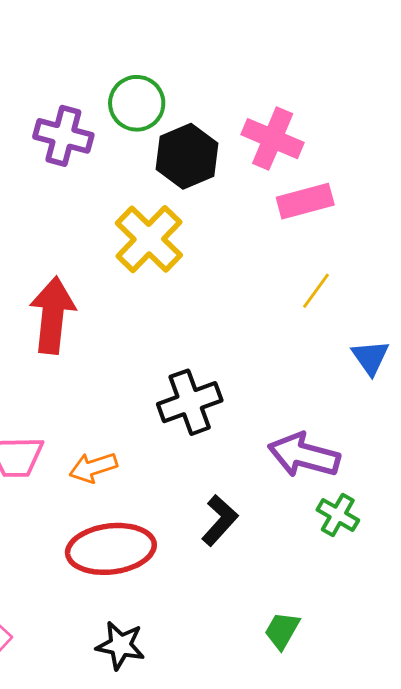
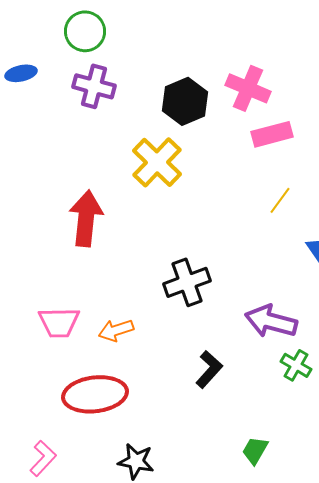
green circle: (137, 103) -> (85, 31), moved
red ellipse: (111, 549) -> (95, 394), moved

